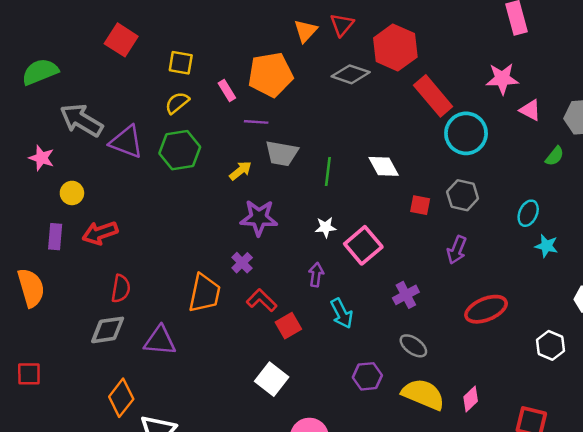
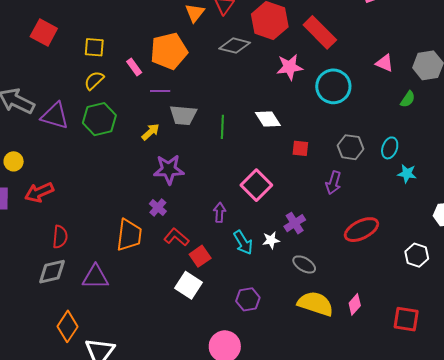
pink star: (502, 79) -> (290, 67), moved
red rectangle: (433, 96) -> (320, 32), moved
gray hexagon: (463, 195) -> (351, 147), moved
white star: (326, 227) -> (271, 240), moved
purple hexagon: (367, 376) -> (248, 299), moved
white square: (272, 379) -> (189, 285), moved

